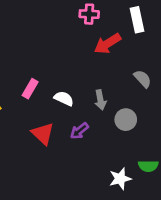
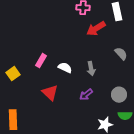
gray circle: (126, 120) -> (119, 95), moved
purple arrow: (79, 131) -> (86, 95), moved

